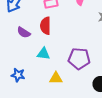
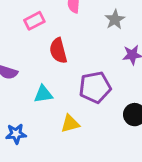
red semicircle: (45, 26) -> (58, 51), moved

